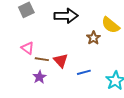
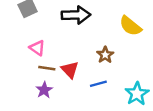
brown star: (93, 38) -> (105, 55), moved
pink triangle: (28, 48) -> (37, 48), moved

